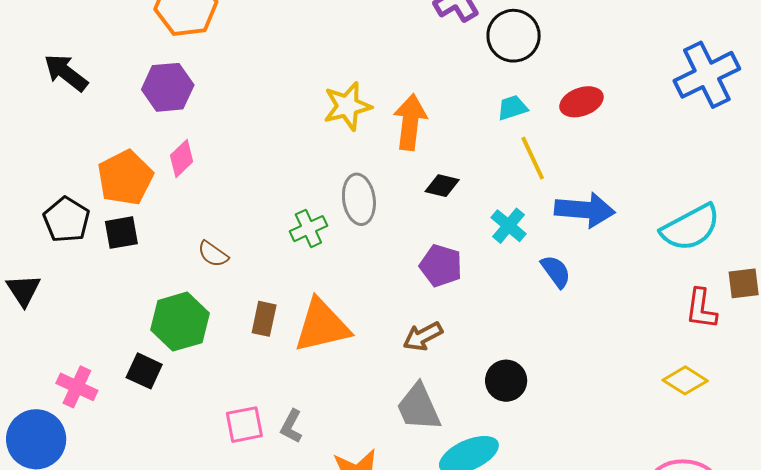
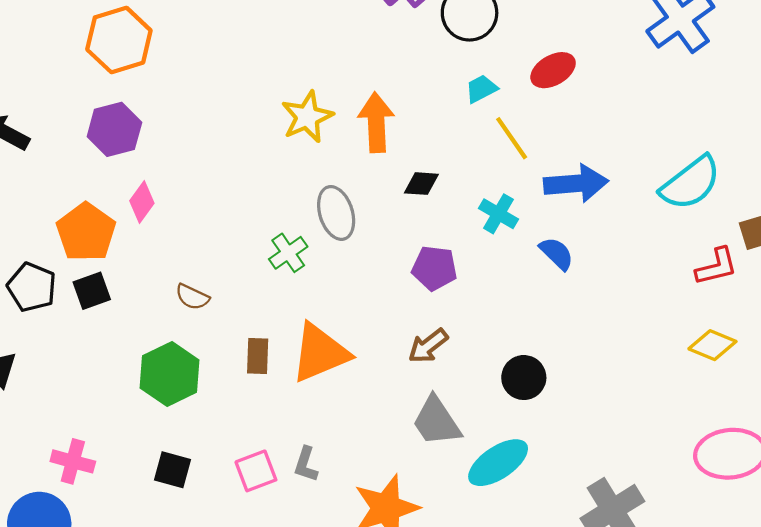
red L-shape: (701, 309) -> (716, 267), turned -102
black square: (144, 371) -> (173, 470), moved

